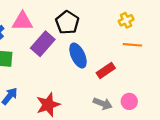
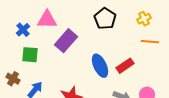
black pentagon: (67, 22) -> (105, 19), moved
blue ellipse: (78, 56) -> (100, 66), moved

